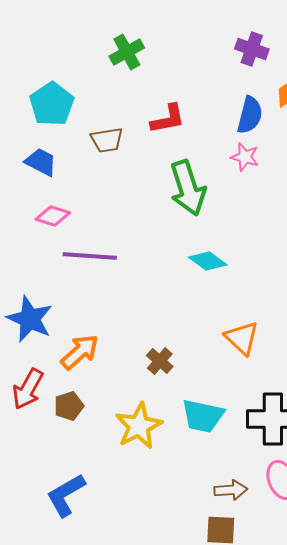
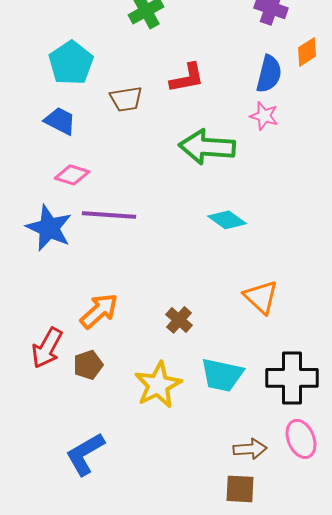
green arrow: (188, 188) -> (207, 147), turned 112
blue star: (30, 319) -> (49, 228), moved

